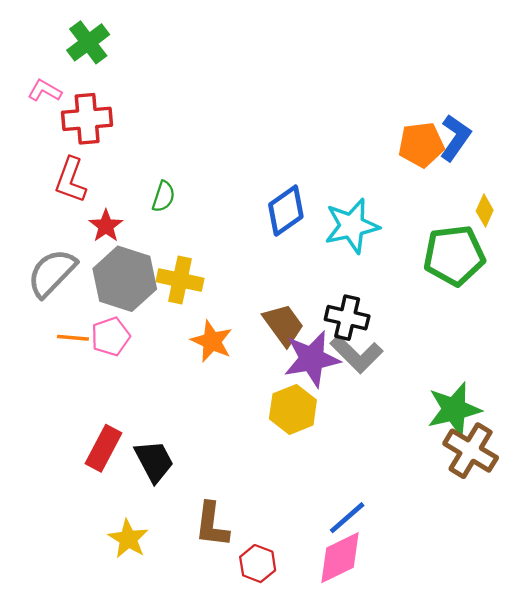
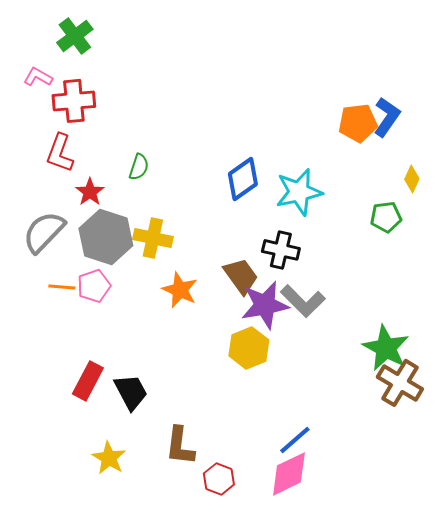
green pentagon: (454, 255) -> (386, 217), size x0.6
black cross: (347, 318) -> (281, 250), moved
green star: (454, 409) -> (386, 348), turned -30

